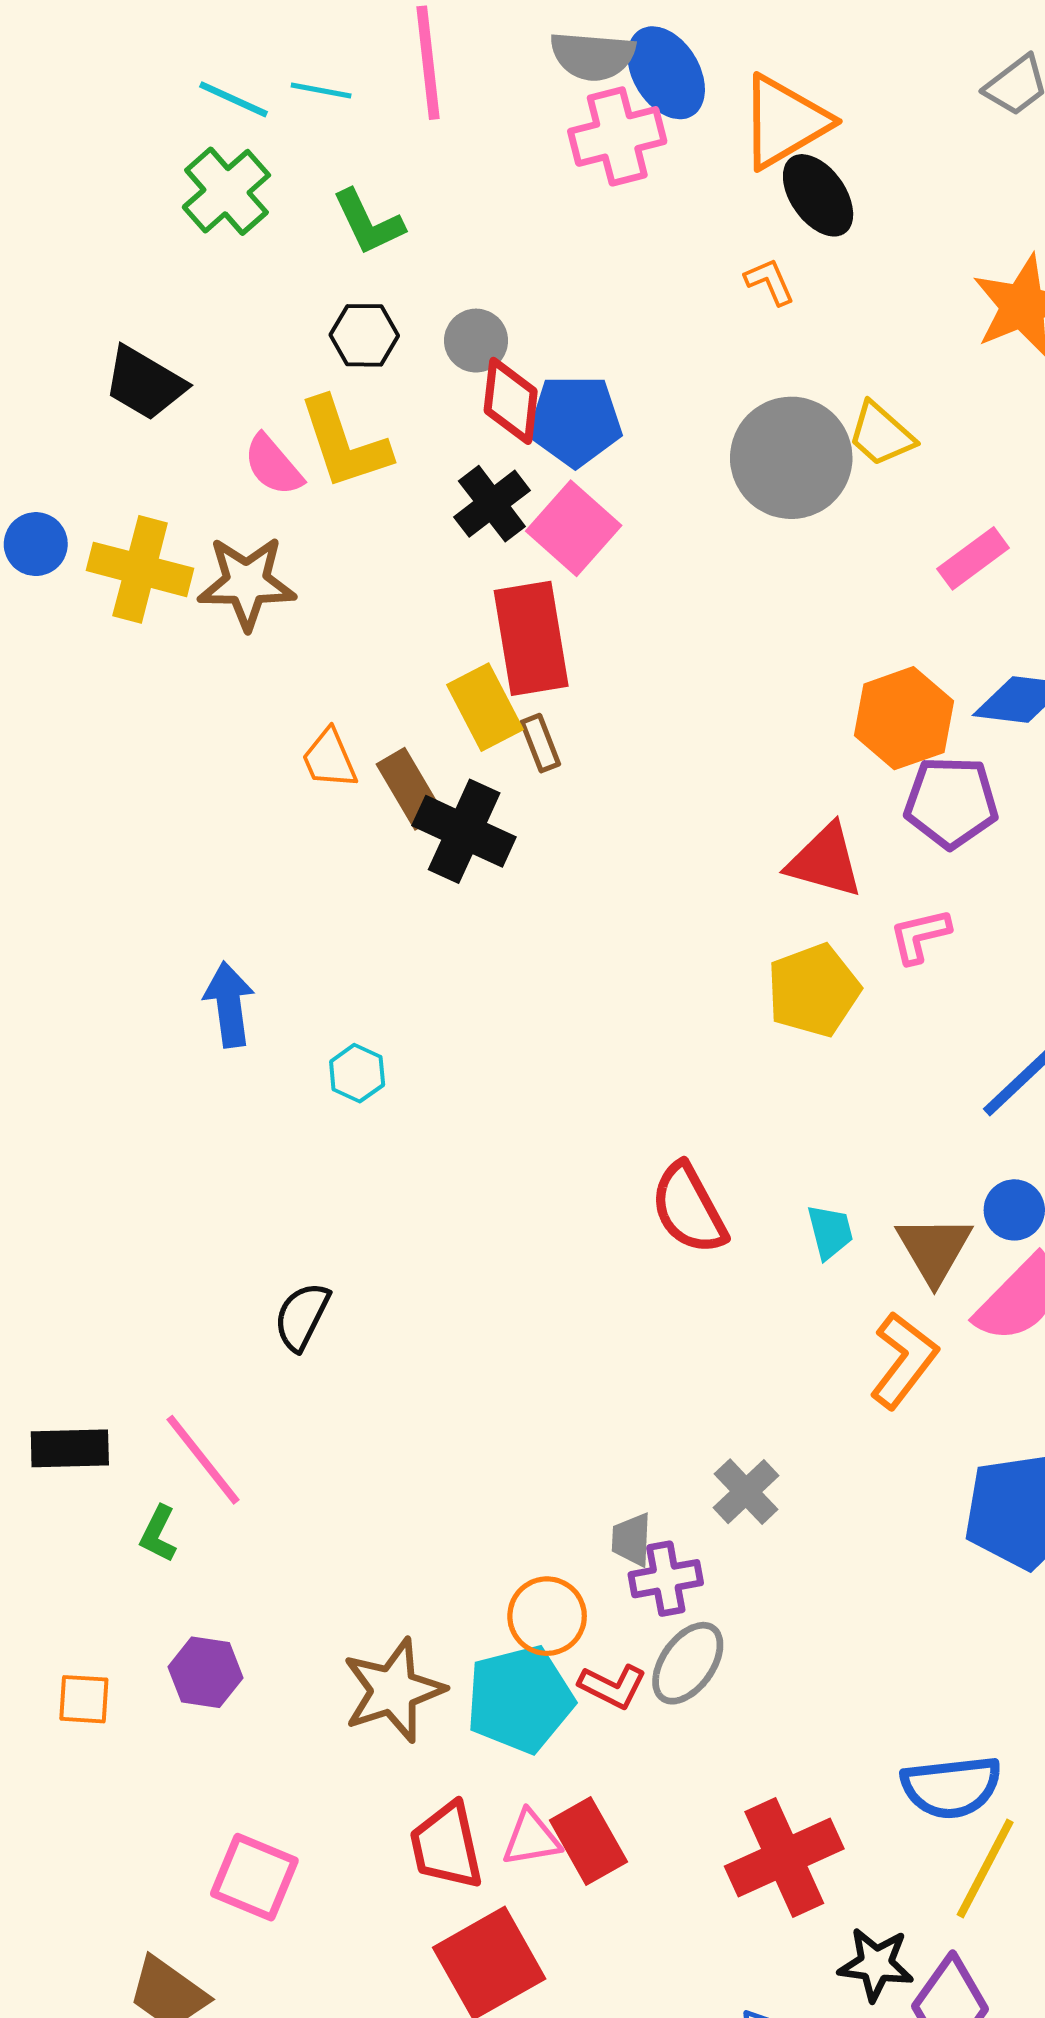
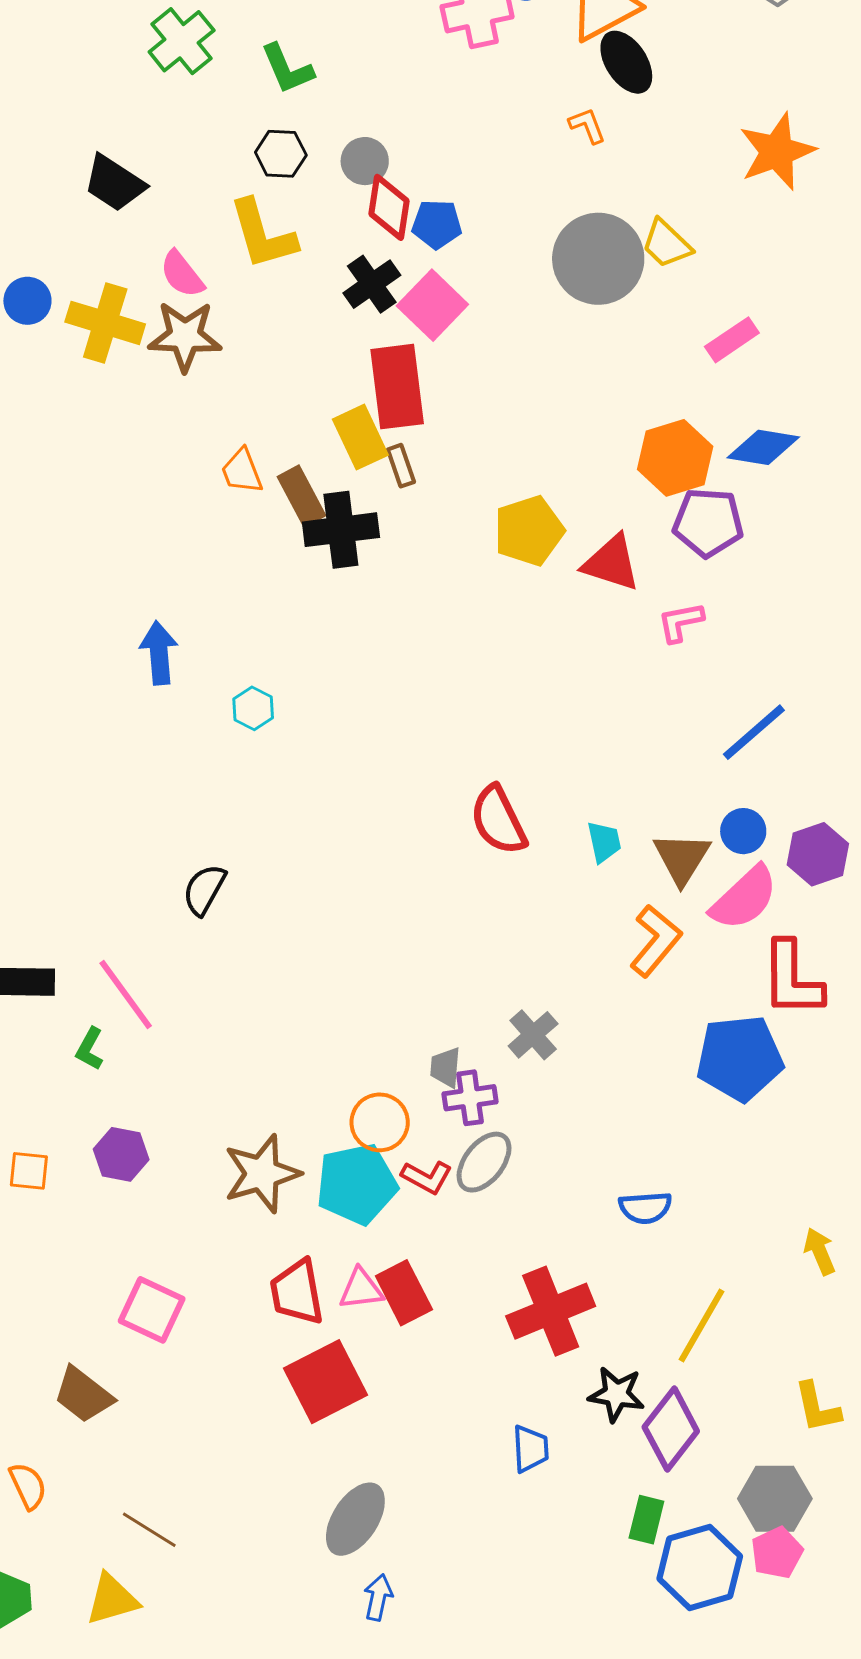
blue pentagon: (575, 421) -> (437, 224), size x0.7
pink semicircle: (273, 465) -> (182, 274), moved
black cross: (464, 831) -> (341, 530), turned -34
yellow pentagon: (814, 990) -> (529, 531), moved
blue semicircle: (951, 1787) -> (645, 1208), moved, size x0.7

